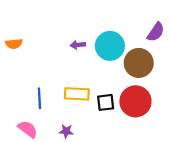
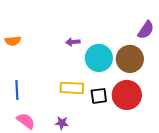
cyan circle: (110, 46) -> (99, 58), moved
blue line: (39, 98) -> (17, 90), moved

